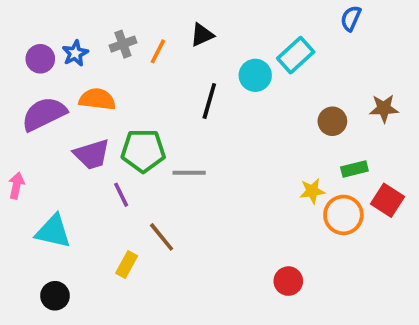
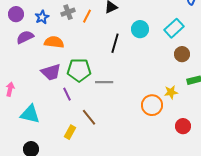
cyan rectangle: (296, 55) -> (174, 28), moved
purple circle: (40, 59) -> (16, 14), moved
purple semicircle: (44, 114) -> (25, 37), moved, size x0.7
orange circle: (343, 215) -> (152, 105), moved
red circle: (288, 281) -> (183, 126), moved

